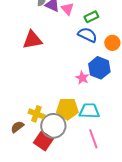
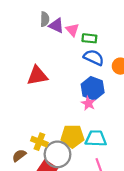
green rectangle: (91, 17) -> (89, 38), moved, turned 32
red triangle: (32, 40) -> (37, 76), moved
blue hexagon: (99, 68) -> (93, 88), moved

